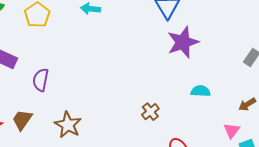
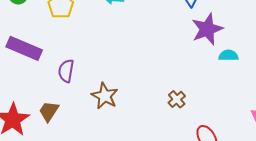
cyan semicircle: (201, 91) -> (229, 55), moved
brown star: (68, 125) -> (105, 96), moved

